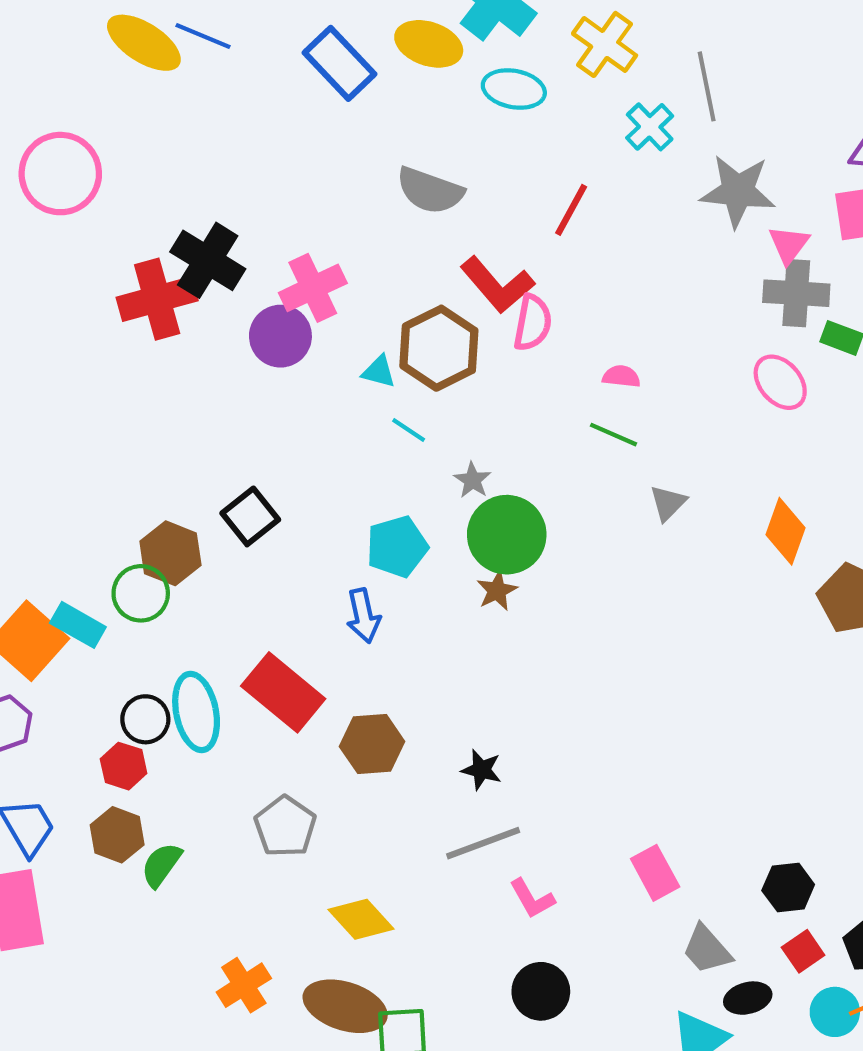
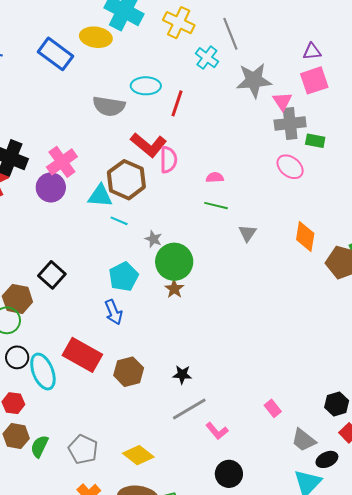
cyan ellipse: (514, 89) -> (146, 86), moved
cyan triangle: (379, 372) -> (100, 196), size x1.5
black circle: (145, 719) -> (17, 357), moved
gray pentagon: (285, 827) -> (83, 449), moved
pink rectangle: (655, 873) -> (273, 408), size x0.7

